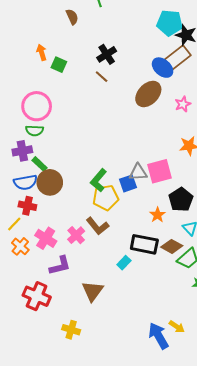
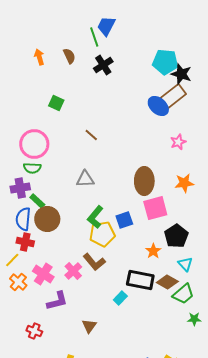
orange arrow: (42, 52) -> (39, 57), moved
black cross: (107, 54) -> (103, 65), moved
brown line: (102, 77) -> (91, 135), moved
brown ellipse: (148, 94) -> (144, 181), moved, turned -44
gray triangle: (138, 172) -> (85, 179), moved
blue semicircle: (25, 182) -> (23, 219), turned 105
brown triangle: (92, 291) -> (89, 326), size x0.7
red cross: (37, 296) -> (34, 331), size x0.6

